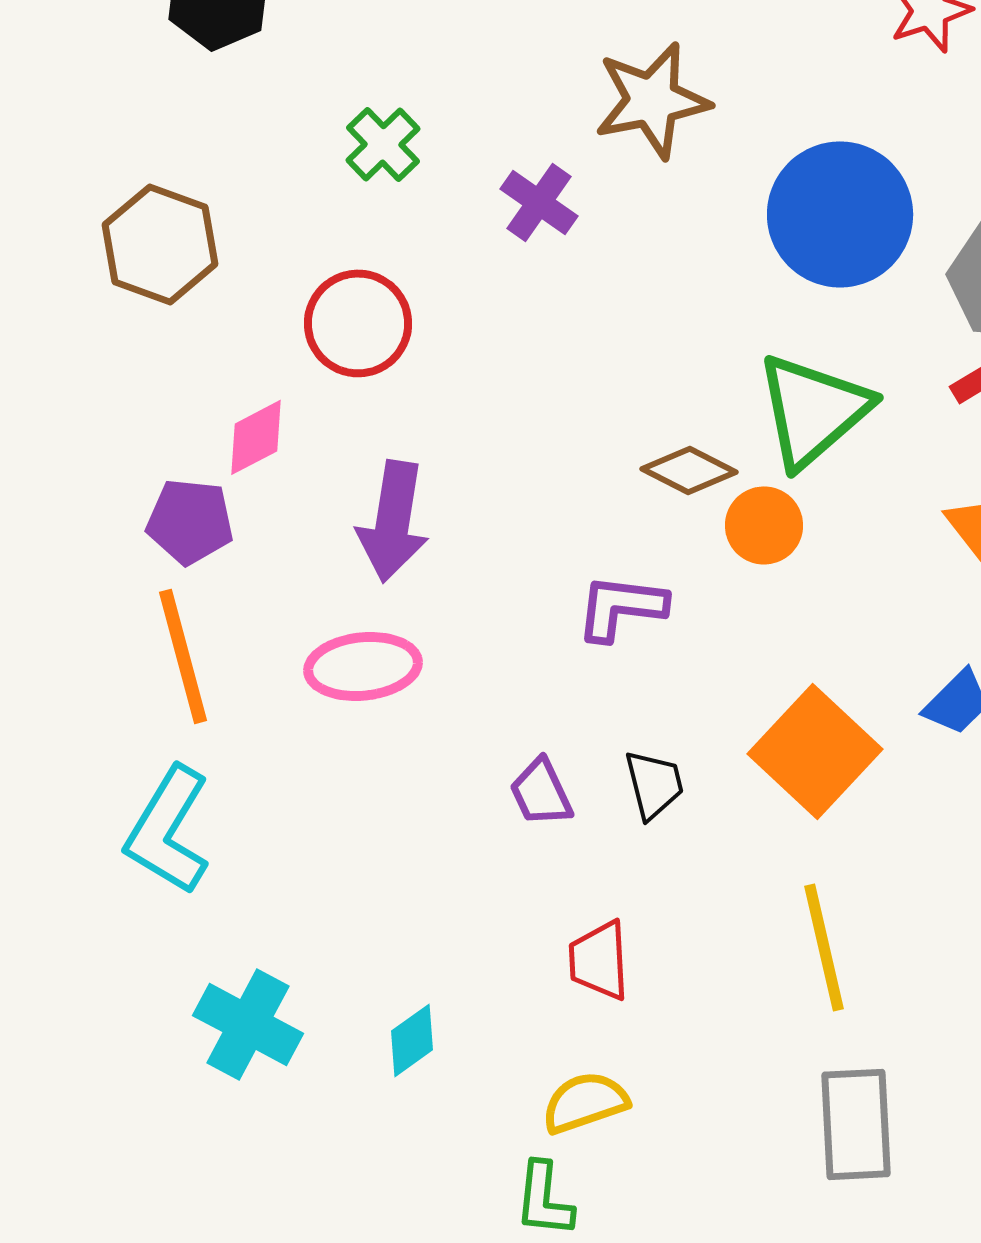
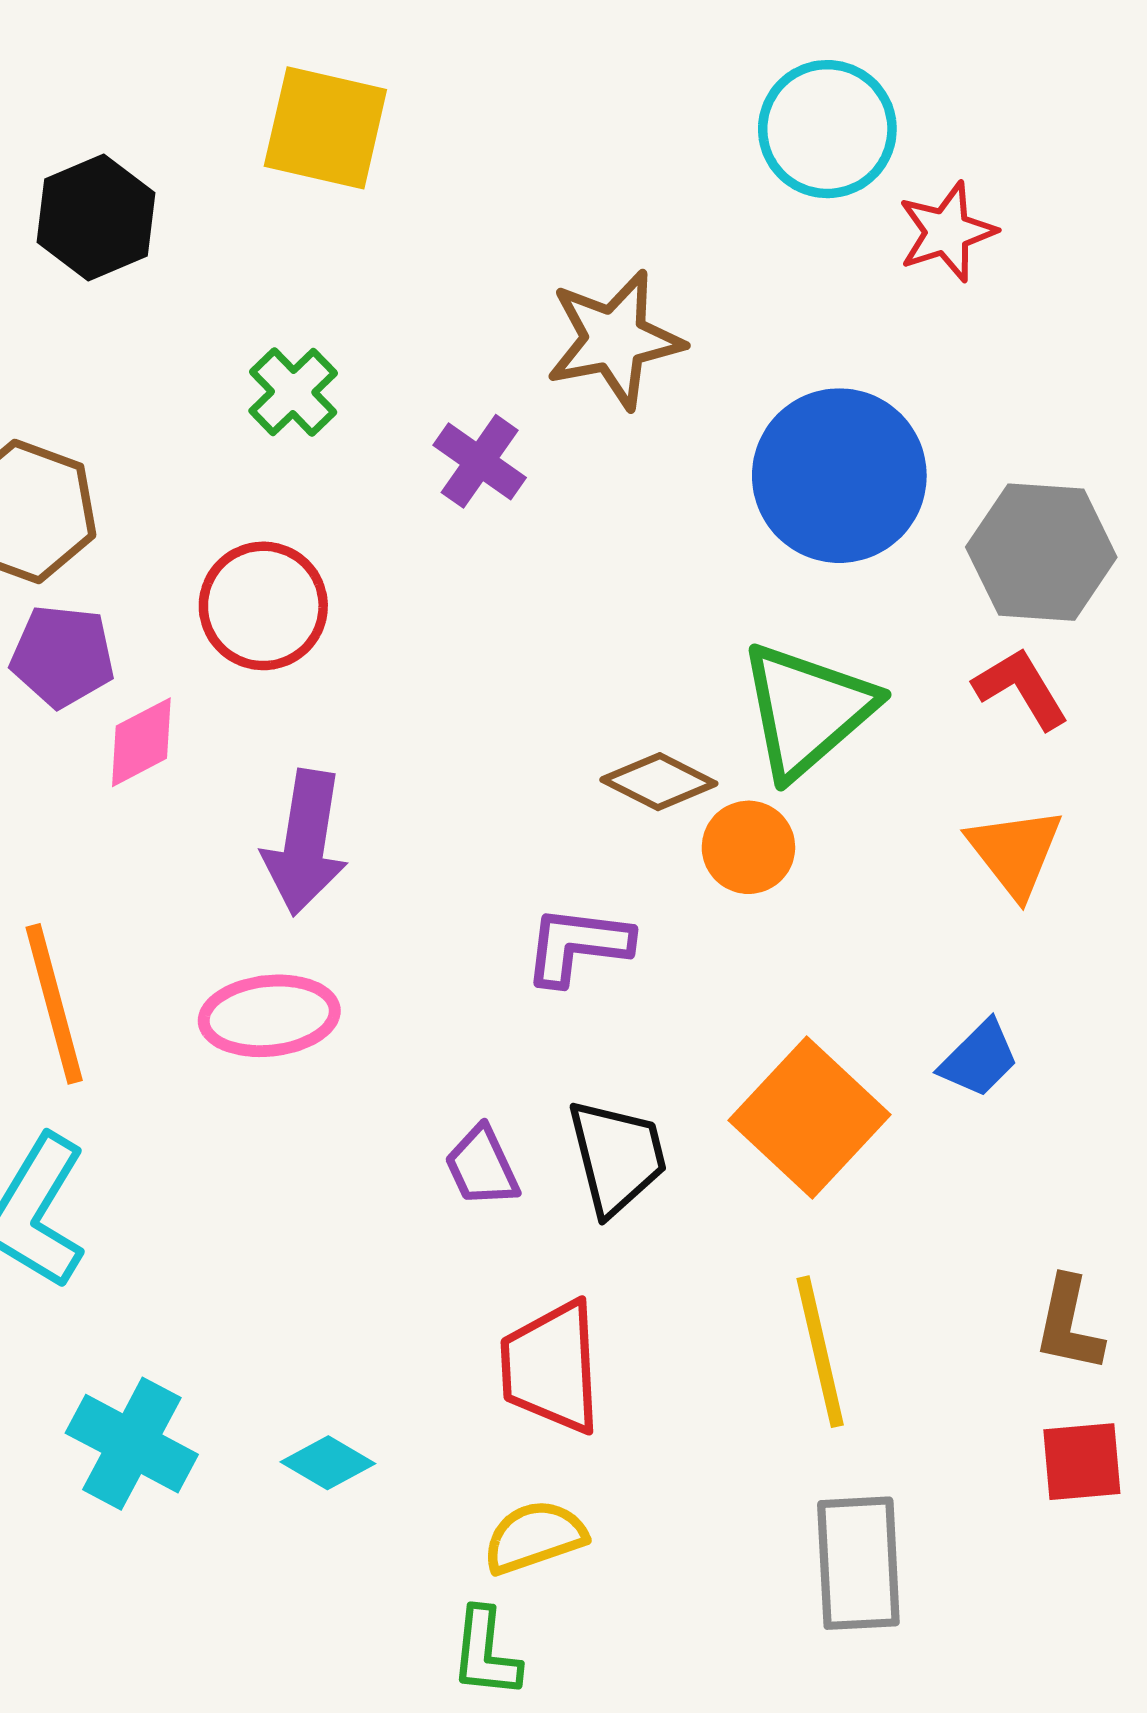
purple pentagon: (190, 521) -> (62, 656), moved
black trapezoid: (654, 784) -> (617, 1157), size x1.4
red trapezoid: (599, 960) -> (551, 1367), size x1.4
cyan diamond: (412, 1040) -> (328, 1463), turned 66

